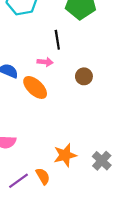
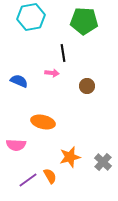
orange ellipse: (35, 87) -> (43, 122), moved, turned -30

